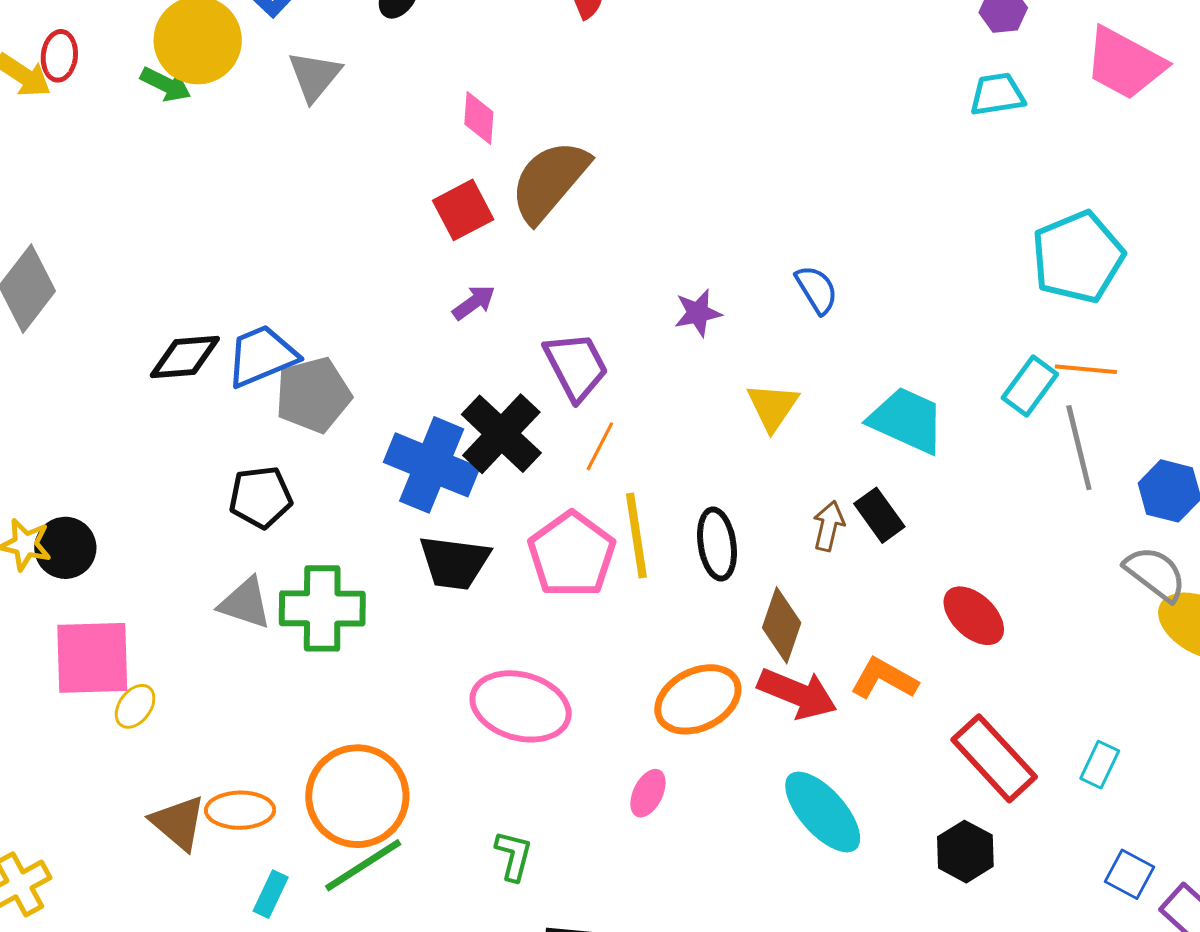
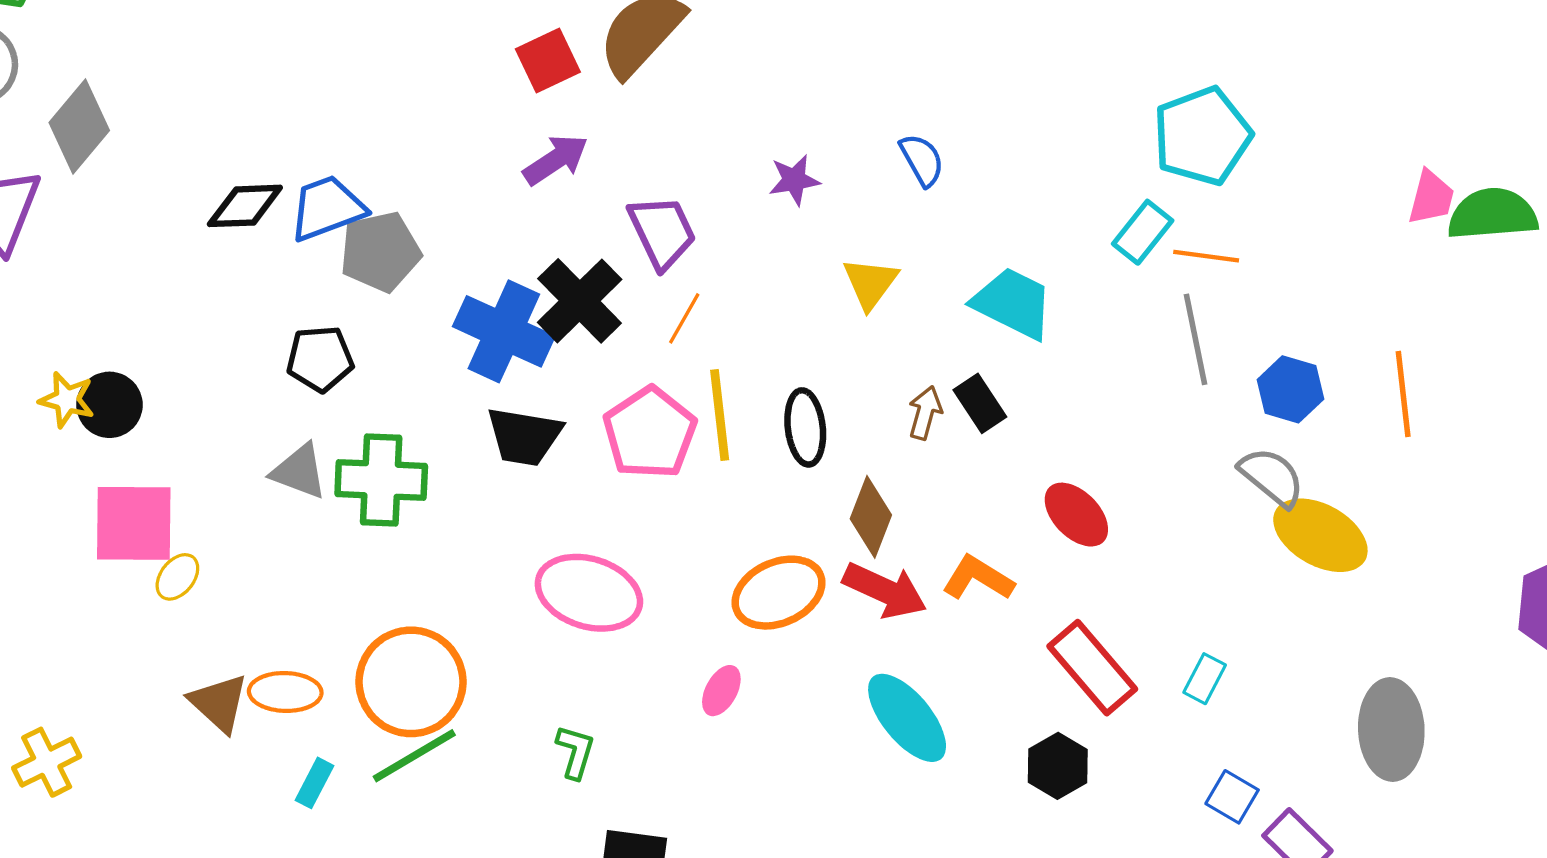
purple arrow: (474, 302) -> (556, 160), size x1.4
cyan rectangle: (1030, 386) -> (1143, 232), moved

